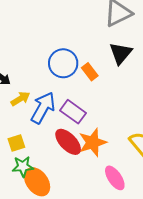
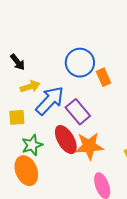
yellow square: (16, 143) -> (17, 117), moved
green star: (23, 167) -> (32, 145), moved, turned -30

